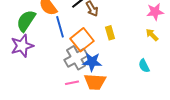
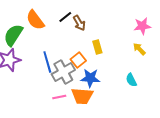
blue line: (60, 27) -> (47, 62), moved
orange square: (82, 40) -> (78, 60), moved, size x0.7
blue star: (92, 62) -> (90, 78), moved

